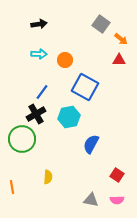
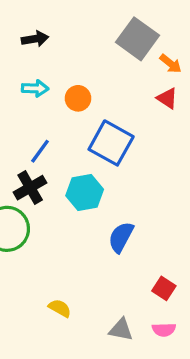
gray square: (101, 24) -> (137, 39), size x1.4
red triangle: (119, 60) -> (167, 98), turned 32
yellow semicircle: (48, 177) -> (60, 308), moved, turned -64

